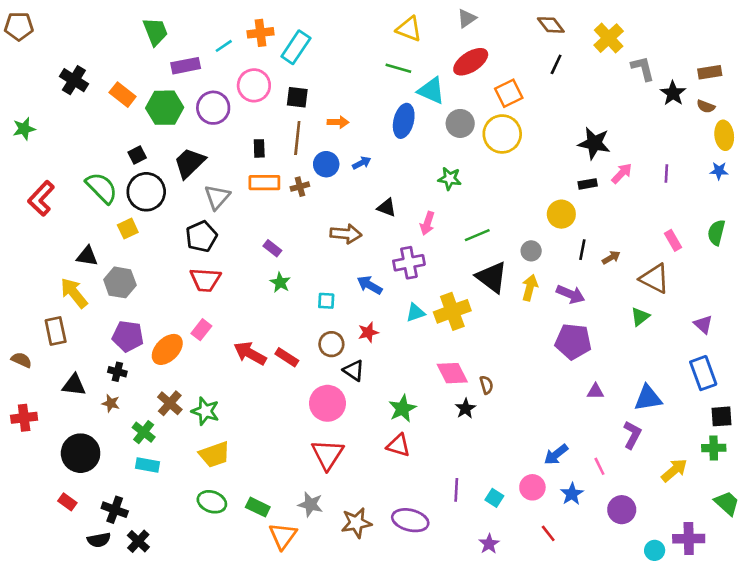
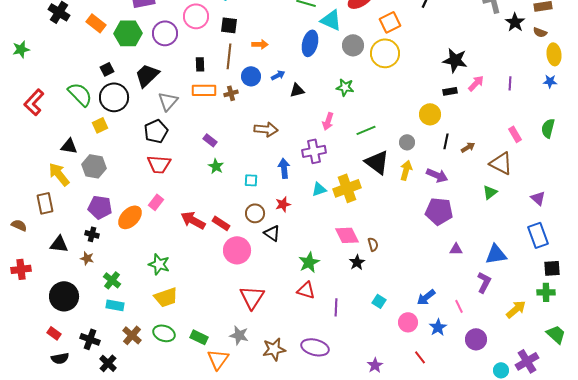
black triangle: (387, 208) -> (297, 90), moved, turned -35
blue arrow: (370, 285) -> (284, 168), turned 54
brown cross: (170, 403) -> (132, 335), moved
pink circle: (327, 403) -> (237, 250), moved
purple line: (456, 490) -> (336, 307), moved
cyan square: (494, 498) -> (379, 301), moved
purple cross: (689, 539) -> (527, 361), turned -30
black semicircle: (99, 540) -> (60, 358), moved

